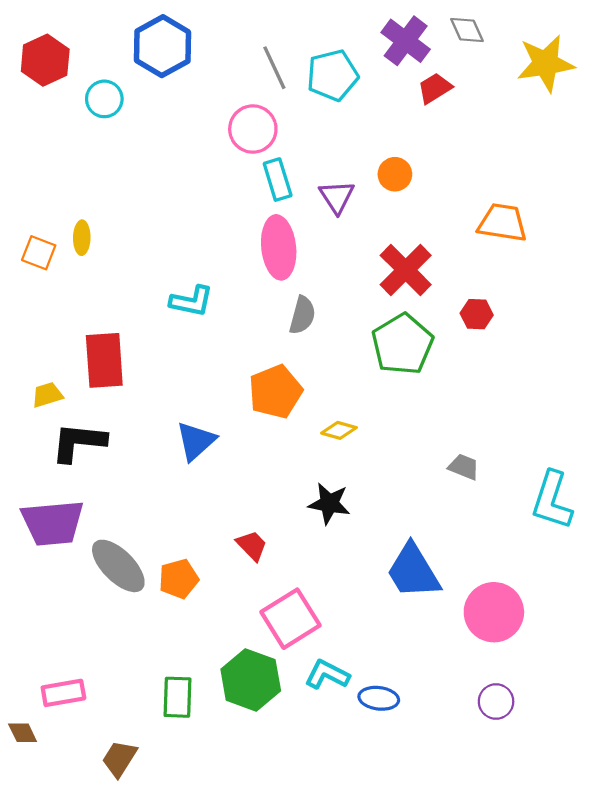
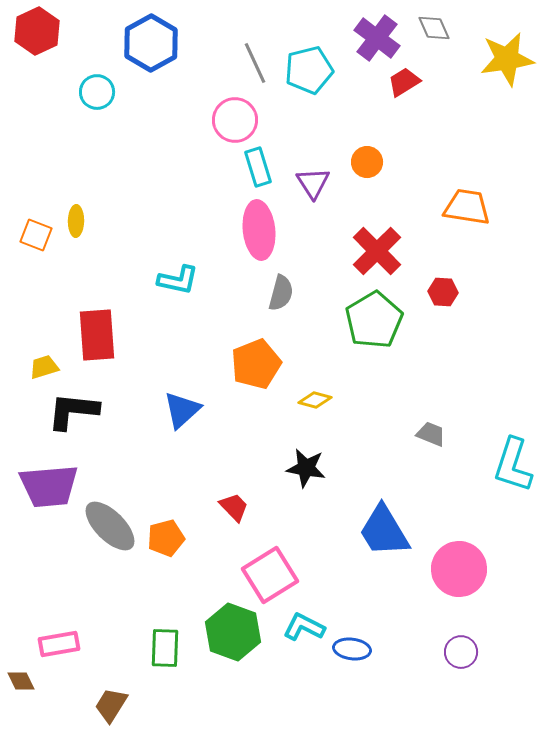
red hexagon: (45, 60) -> (37, 31), moved

